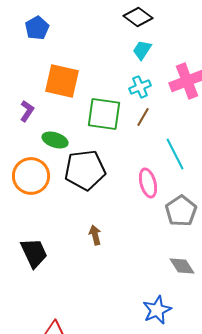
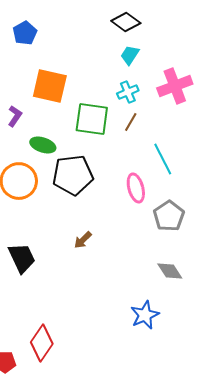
brown arrow: (95, 235) -> (83, 240), turned -120

